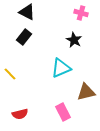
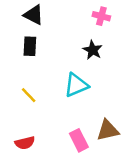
black rectangle: (24, 37) -> (30, 46), turned -35
yellow line: (10, 74) -> (29, 95), moved
brown triangle: (86, 92) -> (108, 130), moved

